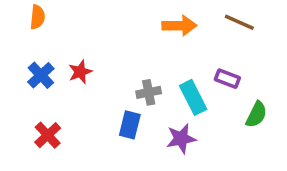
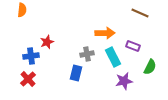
orange arrow: (179, 26) -> (105, 33), moved
blue cross: (41, 75) -> (31, 56), moved, turned 35
purple star: (181, 139) -> (124, 81), moved

